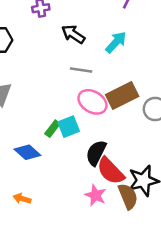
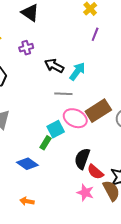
cyan arrow: (116, 42) -> (77, 71), moved
cyan square: (69, 127) -> (56, 129), moved
red semicircle: (111, 171) -> (95, 172), size x0.7

